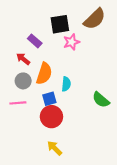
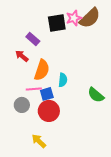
pink star: (71, 42) -> (74, 18), moved
gray circle: (23, 81) -> (22, 105), moved
pink line: (18, 103) -> (34, 89), moved
yellow arrow: (55, 148) -> (39, 141), moved

